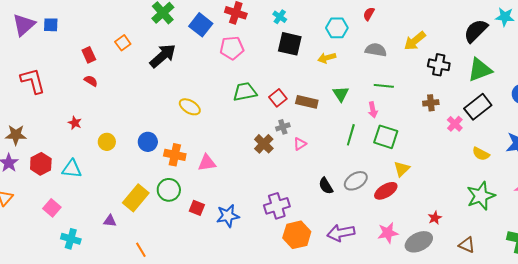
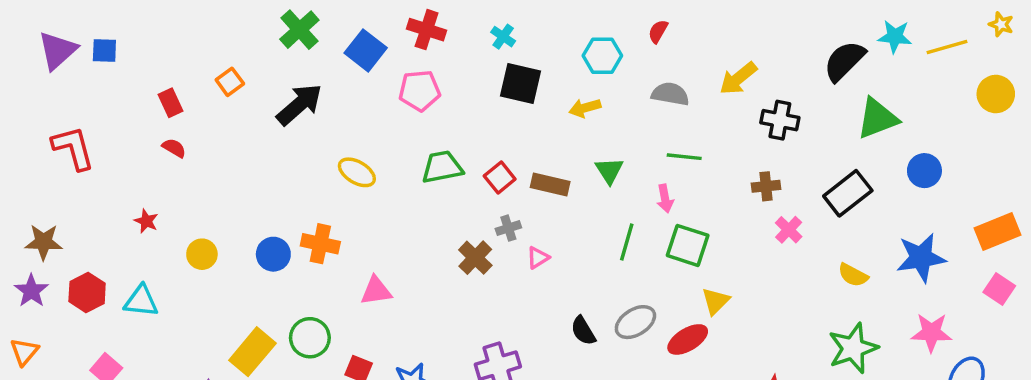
green triangle: (480, 70) -> (877, 118), moved
yellow ellipse: (190, 107) -> (357, 172), moved
pink cross: (455, 124) -> (789, 230), moved
orange cross: (175, 155) -> (320, 244), moved

